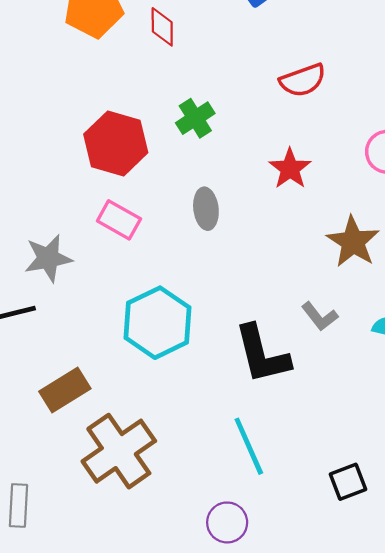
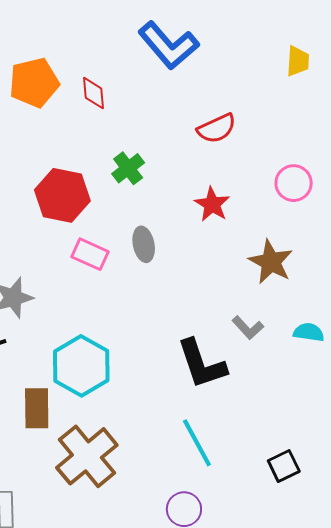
pink rectangle: (119, 220) -> (90, 254), moved
cyan hexagon: (158, 323) -> (81, 366), moved
brown rectangle: (65, 390) -> (37, 408), turned -54

